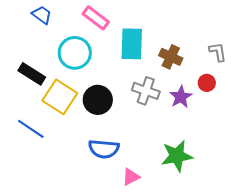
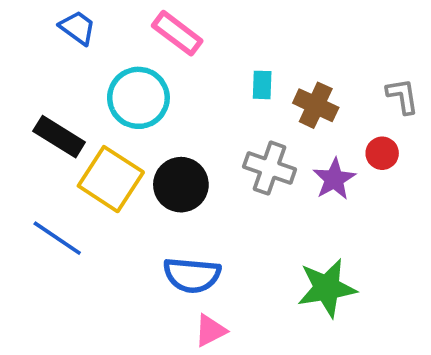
cyan rectangle: (132, 44) -> (262, 85), moved, size x0.5
pink triangle: (131, 177) -> (210, 330), moved

